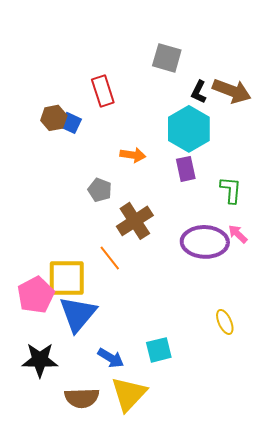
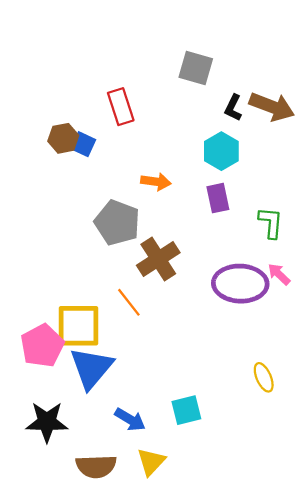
cyan hexagon: (189, 129) -> (221, 151), size x0.7
gray pentagon: (100, 190) -> (117, 223), size x1.6
yellow triangle: (129, 394) -> (151, 462), size x0.7

